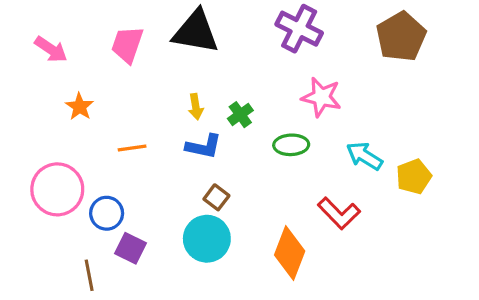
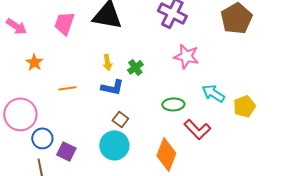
green ellipse: (291, 145) -> (173, 104), moved
blue circle: (107, 213) -> (42, 138), moved

